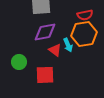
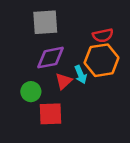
red triangle: (55, 50) -> (64, 81), turned 40
green circle: (19, 62) -> (31, 92), moved

